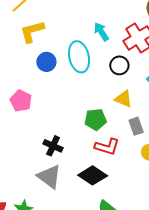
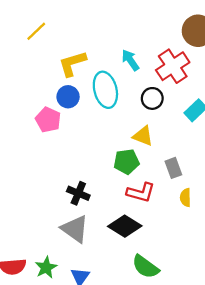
yellow L-shape: (32, 32) -> (72, 64), moved
yellow triangle: (123, 99) -> (143, 136), moved
pink pentagon: (21, 101) -> (48, 120), moved

